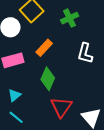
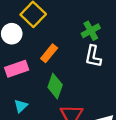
green cross: (70, 18) -> (91, 31), moved

